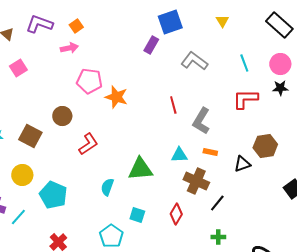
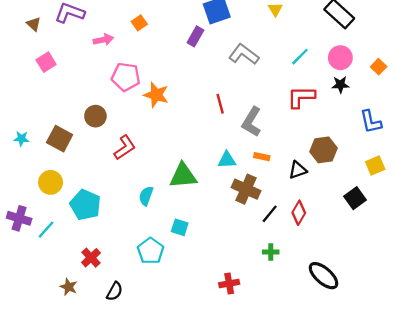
orange square: (76, 26) -> (139, 23), moved
cyan line: (244, 63) -> (300, 57), turned 66
red diamond: (176, 214) -> (299, 213), moved

